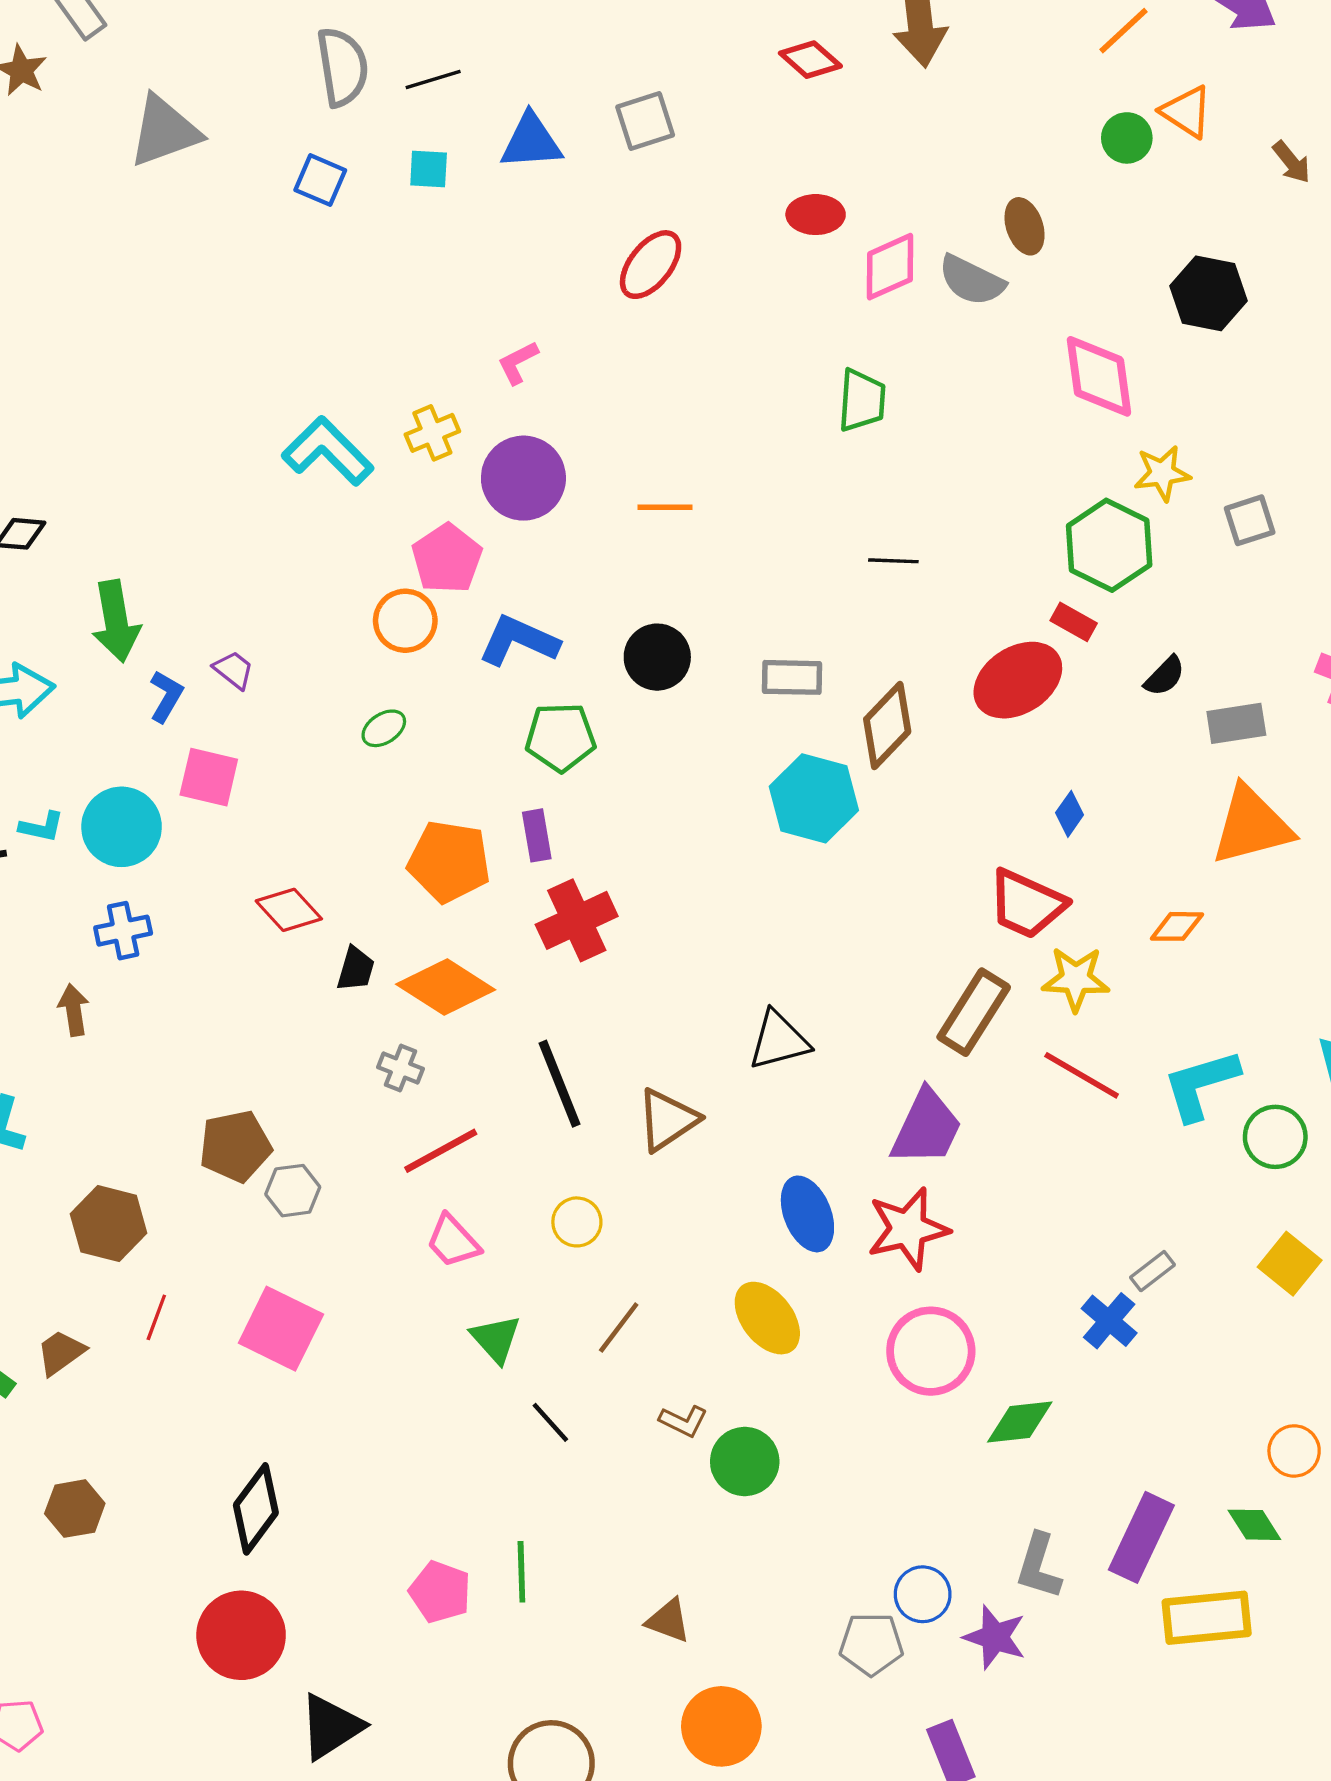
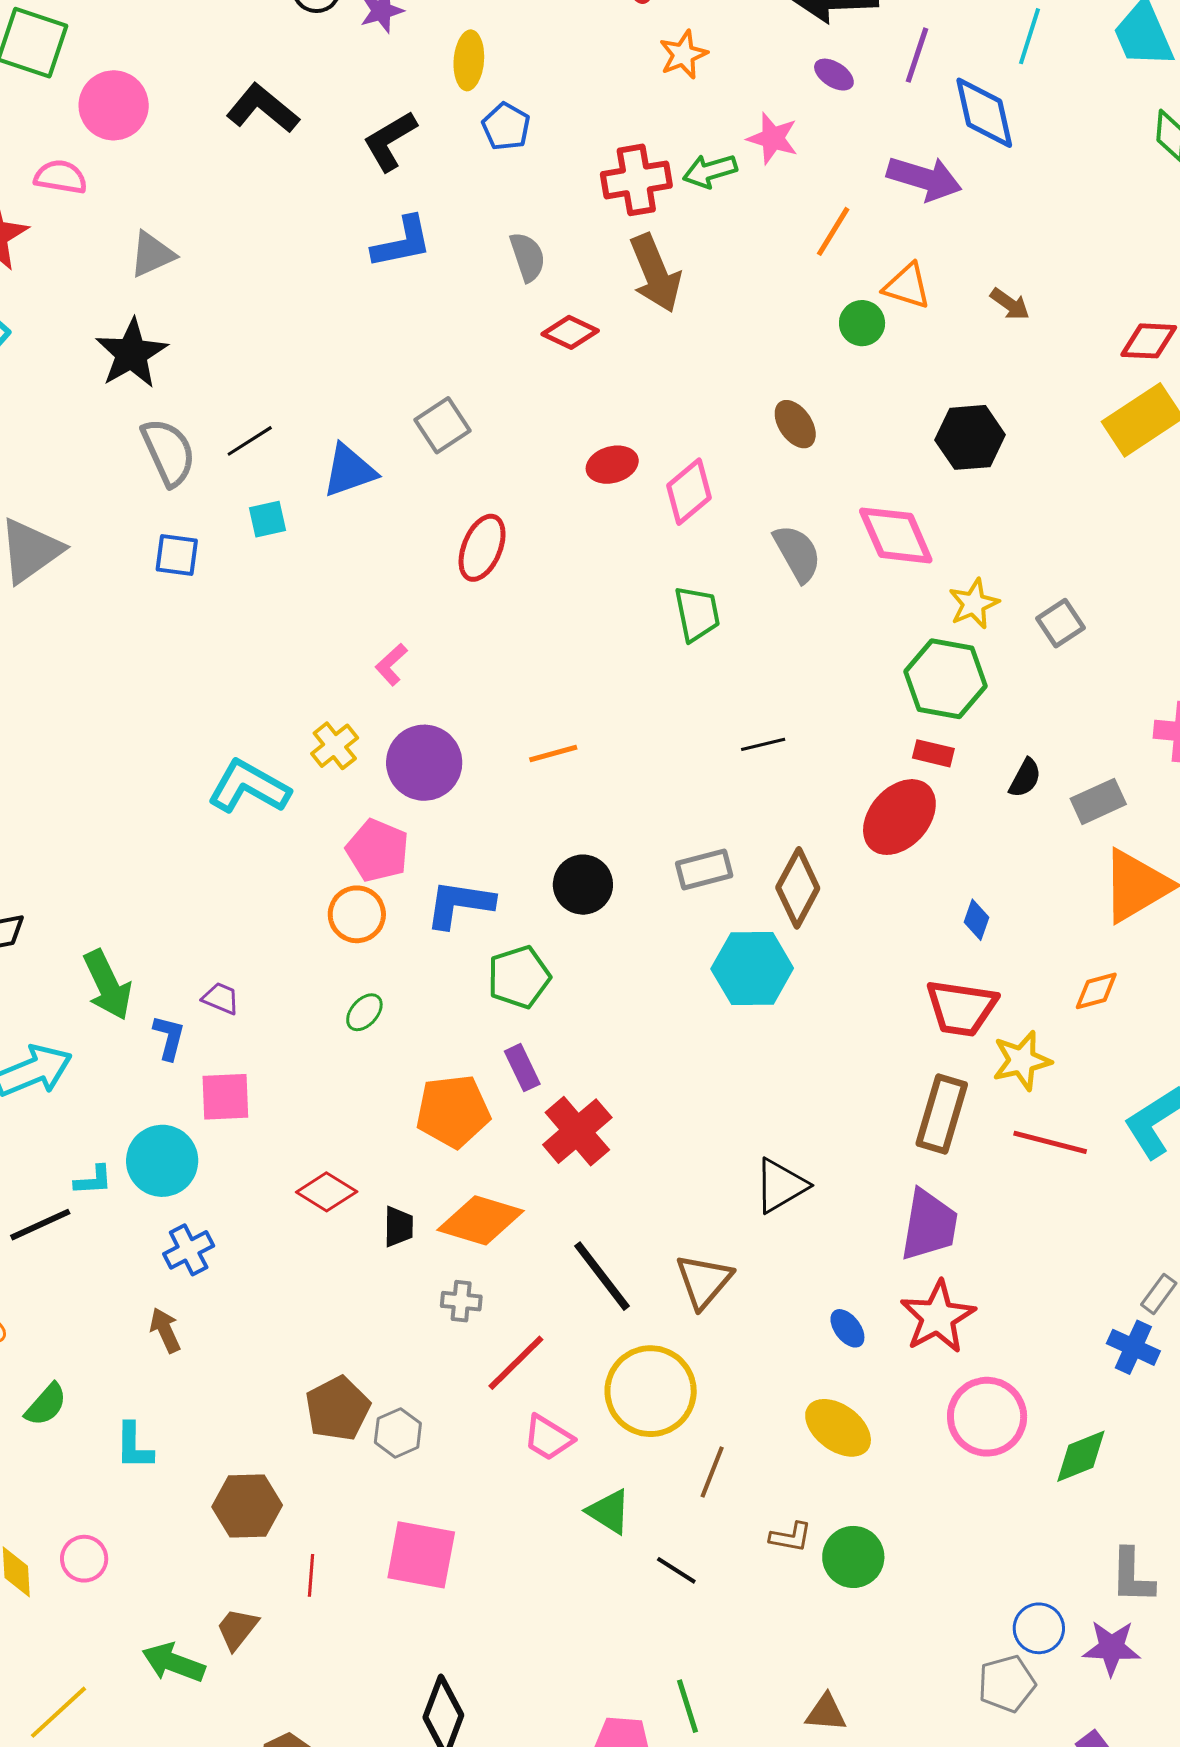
gray semicircle: (972, 280) -> (797, 553), moved, turned -130
blue ellipse: (807, 1214) -> (847, 1328), size x0.6
yellow circle: (577, 1222) -> (651, 1391), size x2.0

